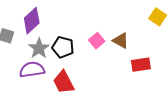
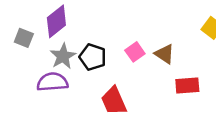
red trapezoid: (64, 82) -> (114, 101), moved

